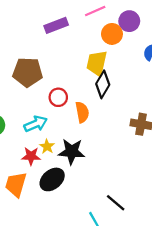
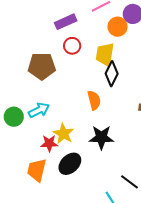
red circle: (58, 97) -> (72, 46), moved
cyan arrow: (36, 124) -> (39, 110), moved
yellow star: (47, 146) -> (63, 134), size x1.5
black star: (72, 152) -> (101, 137), moved

